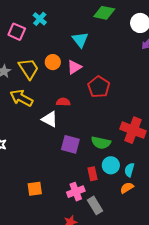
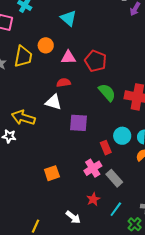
pink triangle: (74, 67) -> (68, 57), moved, turned 42
yellow trapezoid: (29, 69) -> (23, 56), turned 55
yellow arrow: (21, 98) -> (23, 118), moved
green semicircle: (101, 143) -> (107, 92), moved, turned -132

